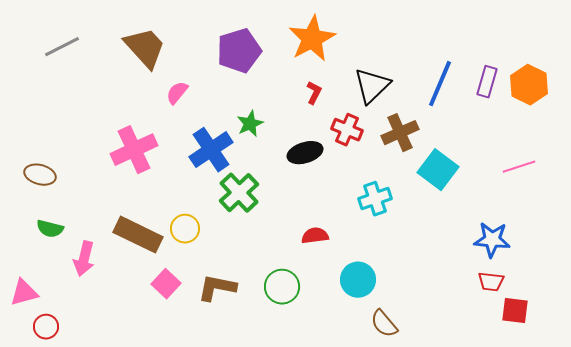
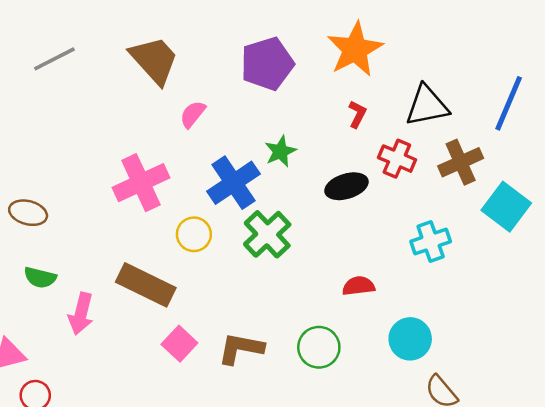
black triangle: (372, 86) -> (427, 106), turned 33
yellow circle: (185, 229) -> (194, 234), moved

